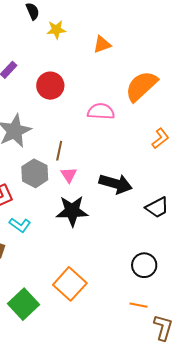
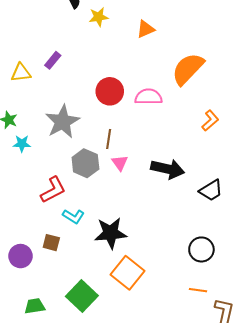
red circle: (50, 86) -> (110, 91), moved
black star: (72, 211) -> (111, 233), moved

